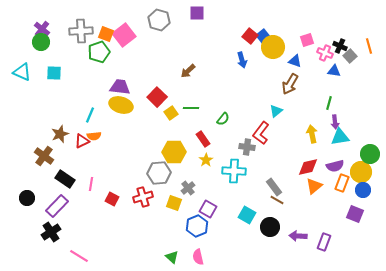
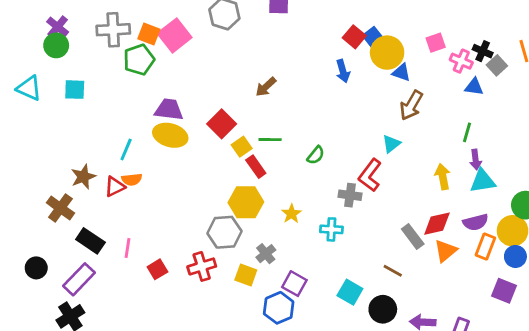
blue triangle: (295, 61) -> (401, 72), moved
red rectangle: (203, 139) -> (256, 167), moved
cyan cross: (234, 171) -> (331, 229), size x0.7
gray rectangle: (274, 187) -> (413, 237), moved
red square: (112, 199) -> (157, 269), turned 32

